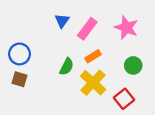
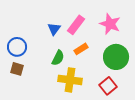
blue triangle: (62, 21) -> (54, 29), moved
green circle: (133, 65) -> (116, 57), size x1.6
yellow cross: (93, 83) -> (70, 80), moved, turned -35

